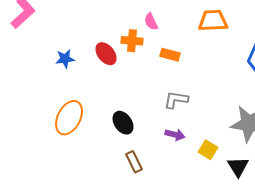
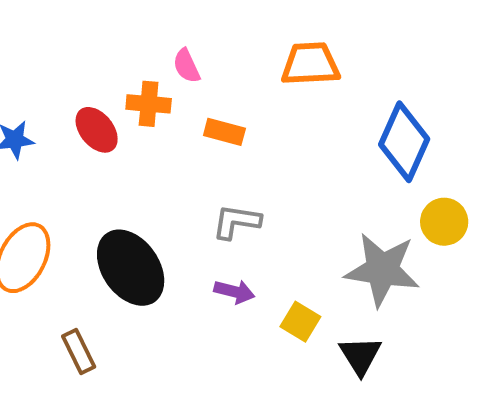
black ellipse: (123, 123) -> (131, 268), size x1.6
brown rectangle: (134, 162) -> (79, 352), moved

